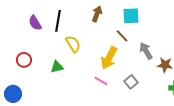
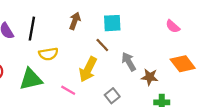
yellow semicircle: (73, 44) -> (48, 54), turned 114
green triangle: (57, 67) -> (31, 79), size x1.6
pink line: (101, 81) -> (68, 90), moved

